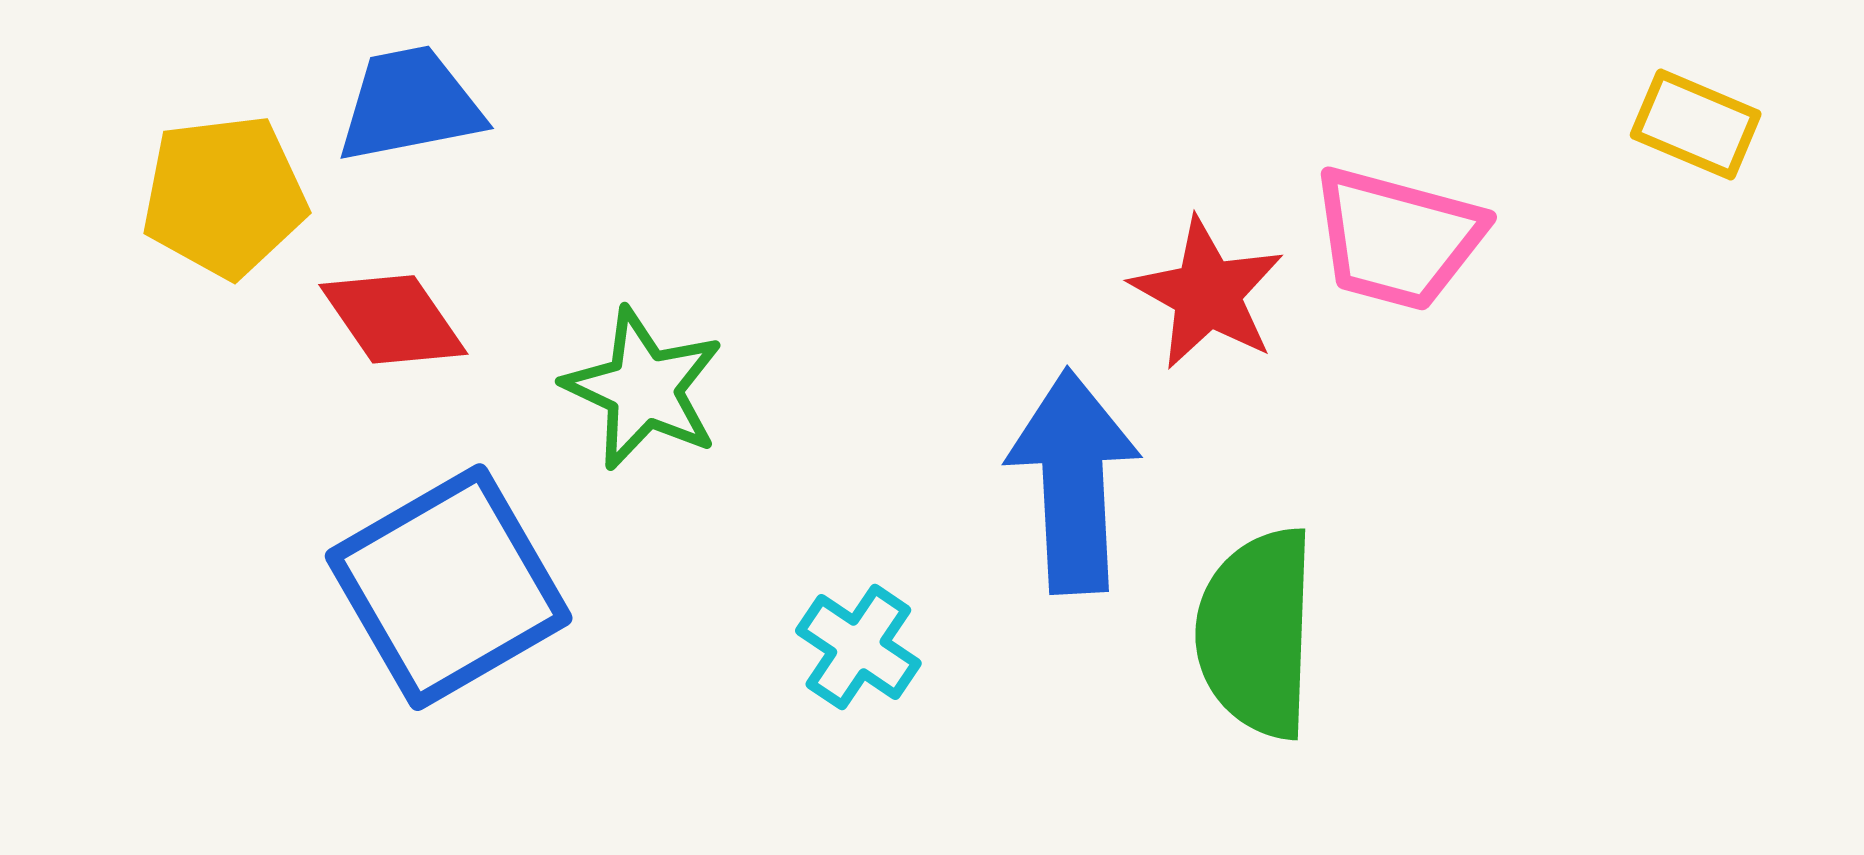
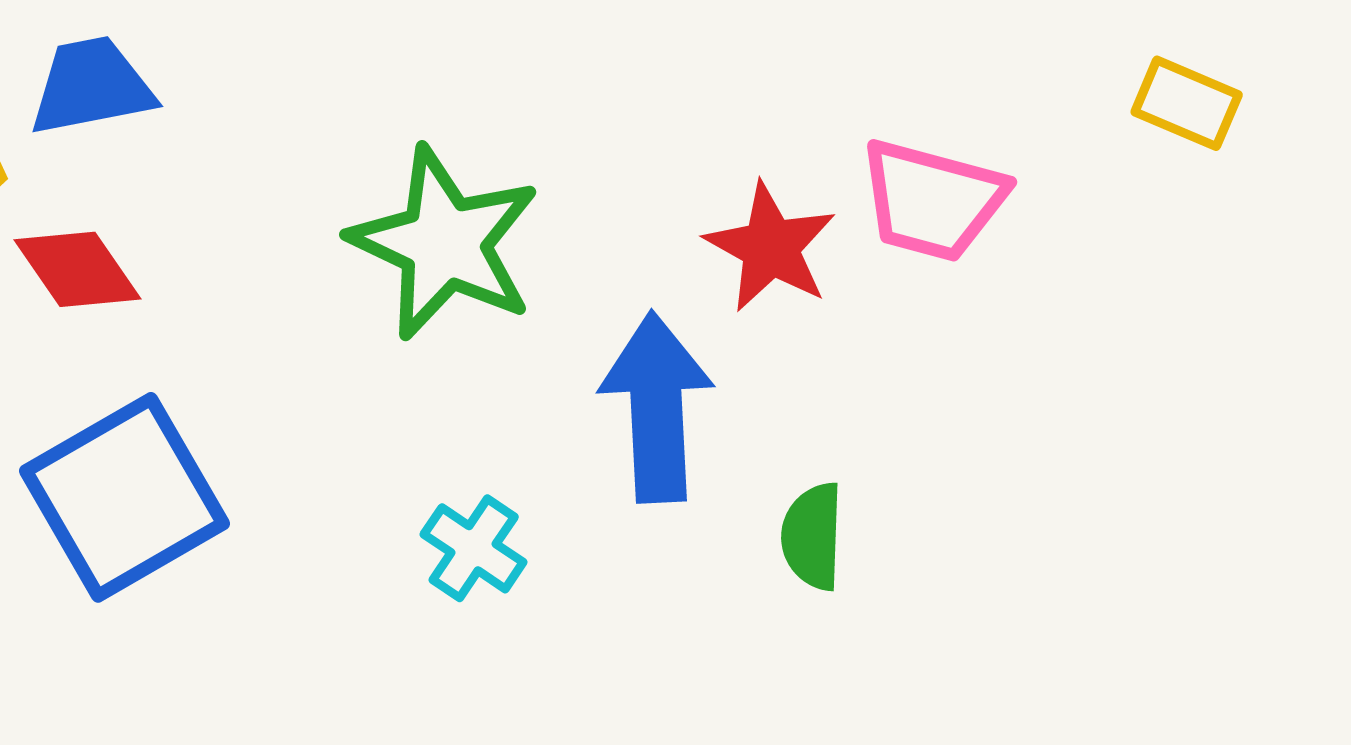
green star: (644, 389) -> (445, 243), moved, size x1.4
green semicircle: (1257, 633) -> (813, 536), size x0.6

